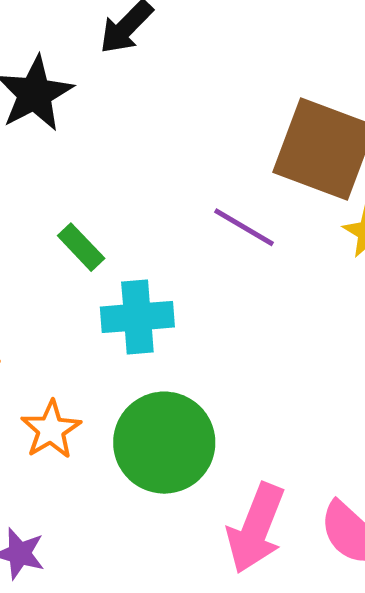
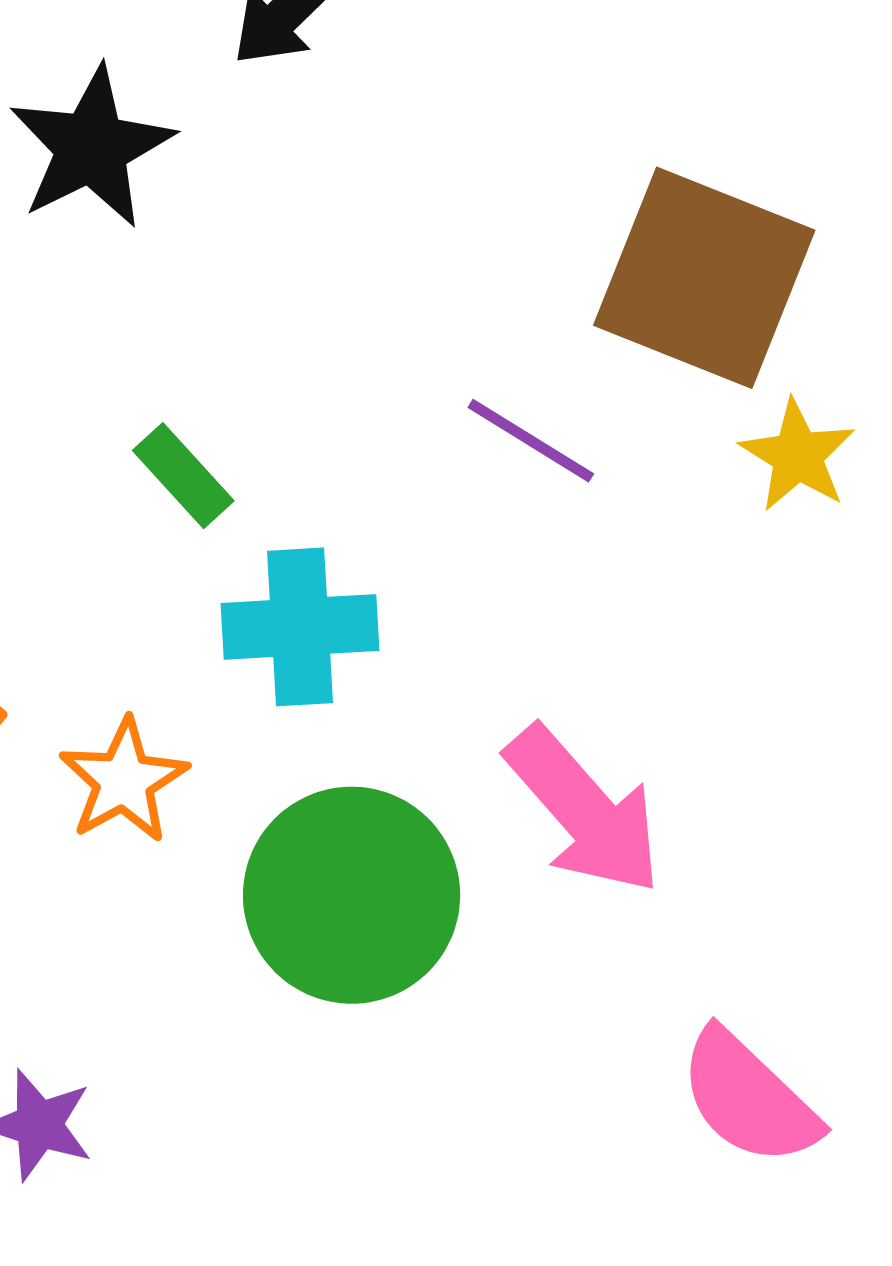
orange star: (51, 430) -> (124, 781), moved
pink arrow: (256, 528) -> (584, 810), moved, turned -64

